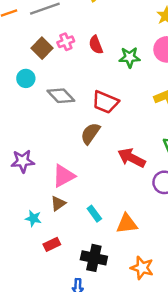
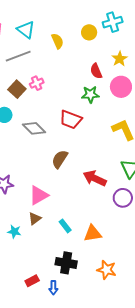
red semicircle: (96, 45) -> (96, 71), moved
red trapezoid: (105, 102) -> (71, 119), moved
red rectangle: (52, 244) -> (32, 281), moved

